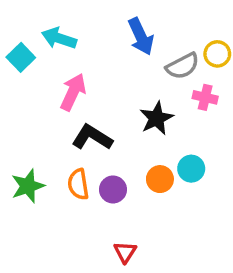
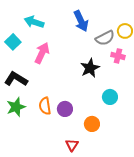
cyan square: (21, 57) -> (13, 42), moved
black L-shape: (92, 137) -> (16, 79), moved
orange circle: (160, 179) -> (92, 124), moved

